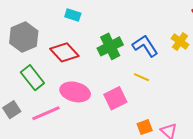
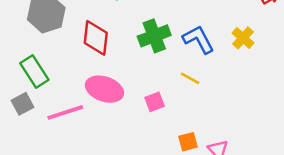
red diamond: (64, 52) -> (96, 38), turned 44
green rectangle: (32, 78) -> (34, 71), moved
pink square: (115, 98) -> (155, 102), size x0.7

